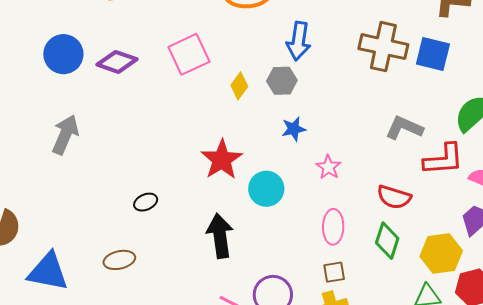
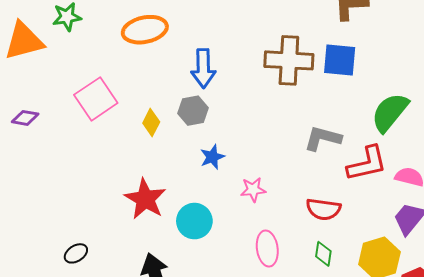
purple diamond: (117, 62) -> (25, 118), size x0.7
pink star: (328, 167) -> (253, 190), turned -30
green diamond: (387, 241) -> (323, 254), size x0.7

